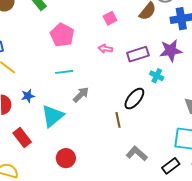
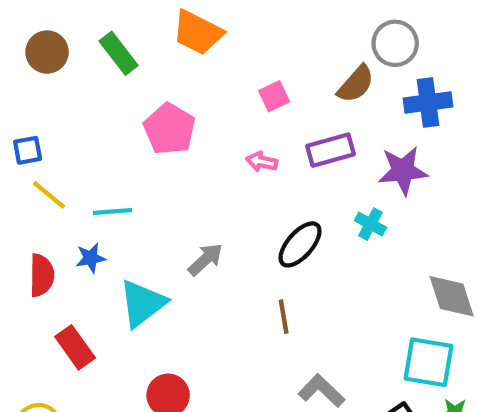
purple rectangle: (138, 54) -> (331, 150), moved
cyan line: (64, 72) -> (112, 212), moved
black ellipse: (134, 99) -> (300, 244), moved

